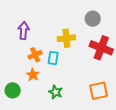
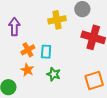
yellow cross: (66, 38) -> (57, 20), moved
green star: (56, 92) -> (54, 74), moved

